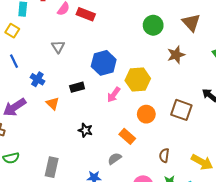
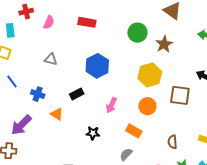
red rectangle: (86, 14) -> (87, 22), moved
green circle: (153, 25) -> (137, 33), moved
gray triangle: (58, 47) -> (51, 59), turned -32
yellow hexagon: (138, 79) -> (150, 75), moved
pink arrow: (114, 95) -> (111, 105), moved

